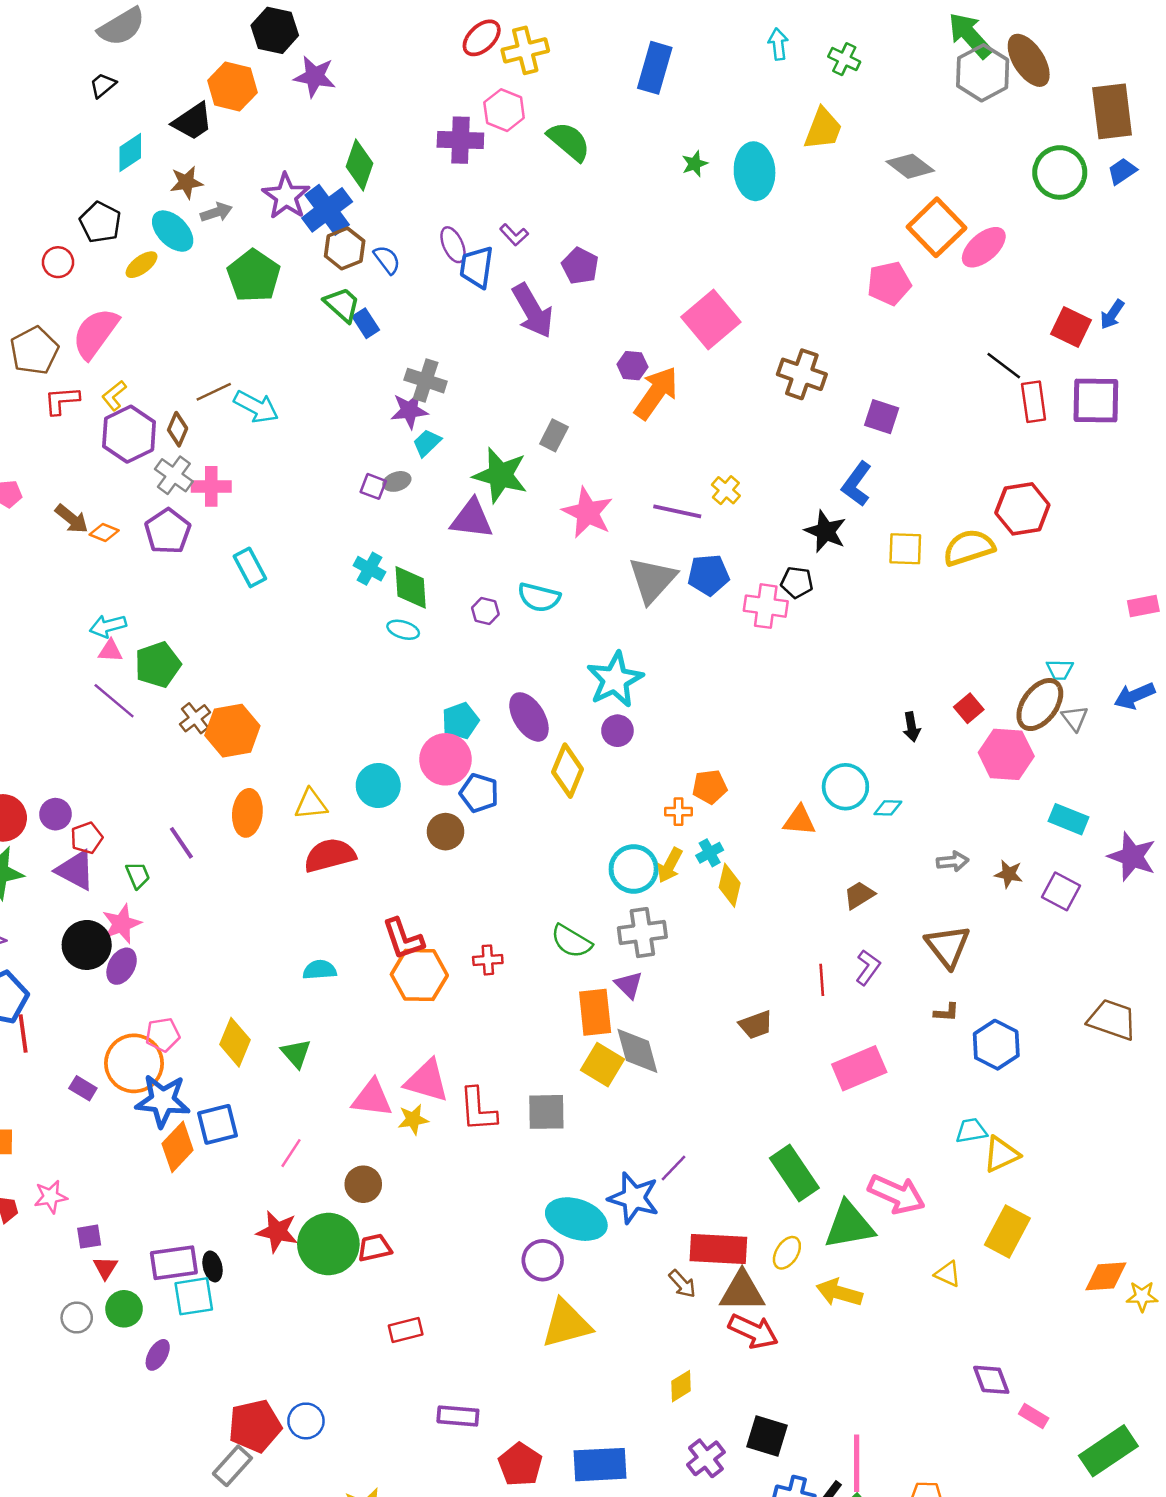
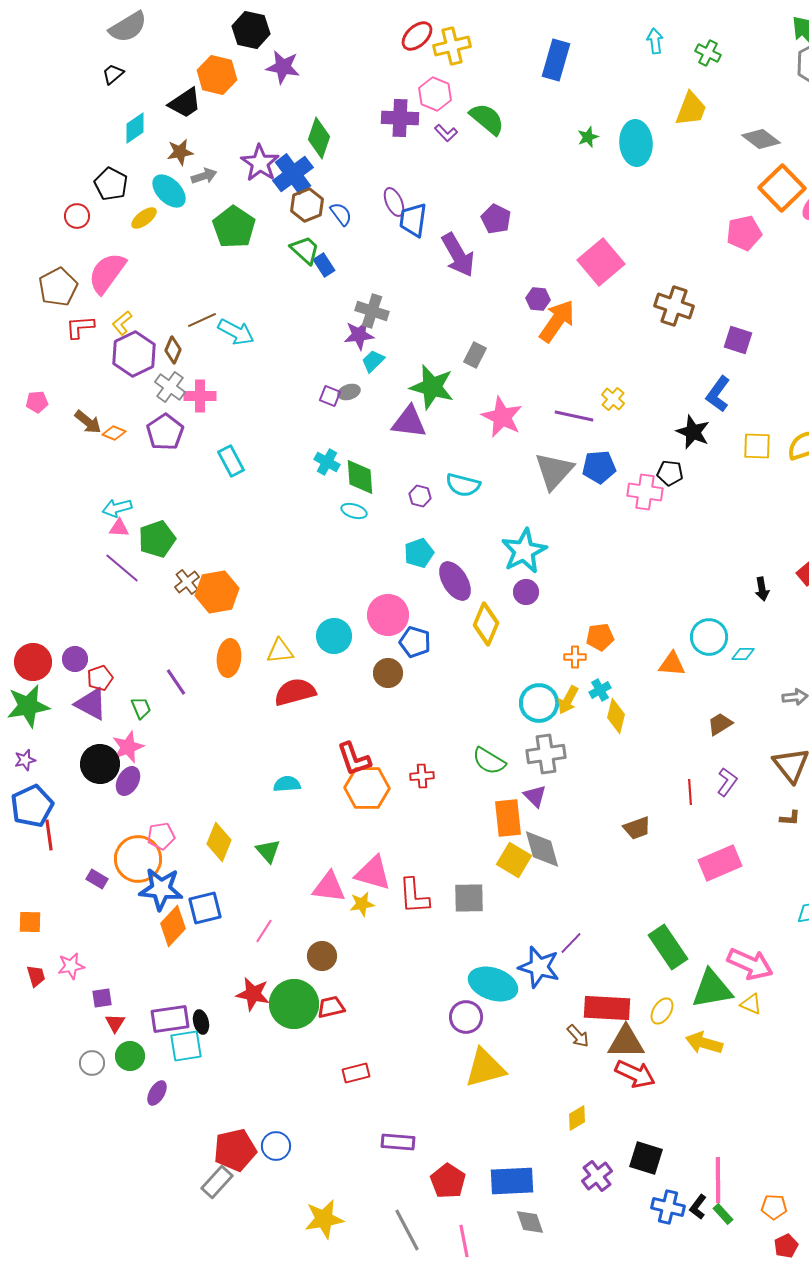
purple L-shape: (514, 235) -> (446, 133), moved
cyan pentagon: (460, 721) -> (419, 553), moved
yellow triangle: (948, 1274) -> (751, 1004), moved

